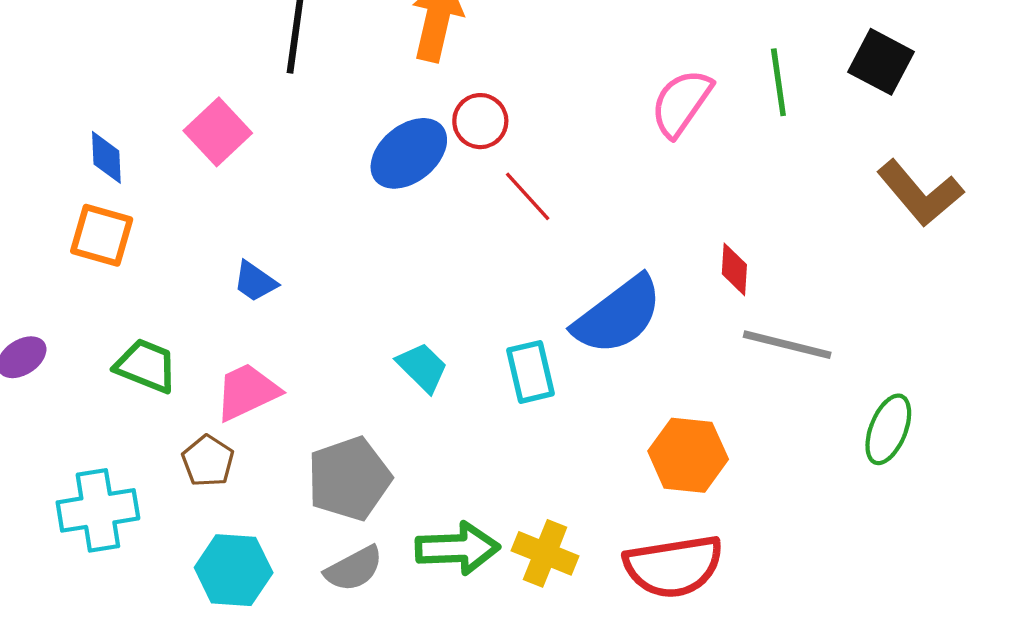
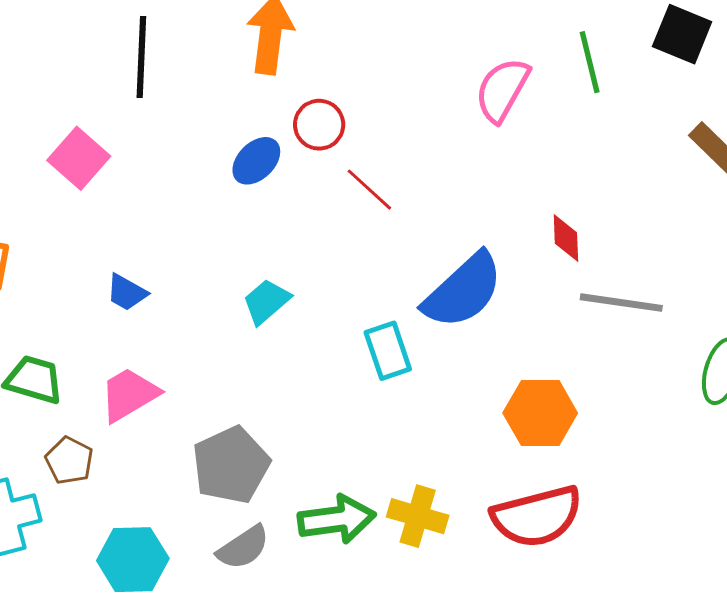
blue ellipse: (409, 153) -> (256, 161), size x0.7
cyan trapezoid: (422, 367) -> (266, 301), moved, turned -80
brown pentagon: (208, 461) -> (69, 460), moved

